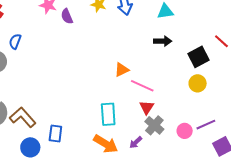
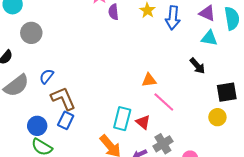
blue semicircle: (15, 41) -> (47, 76), moved
black arrow: (163, 41) -> (197, 66), turned 30
red triangle: (147, 107) -> (143, 122), moved, turned -42
brown L-shape: (23, 117) -> (63, 99), moved

